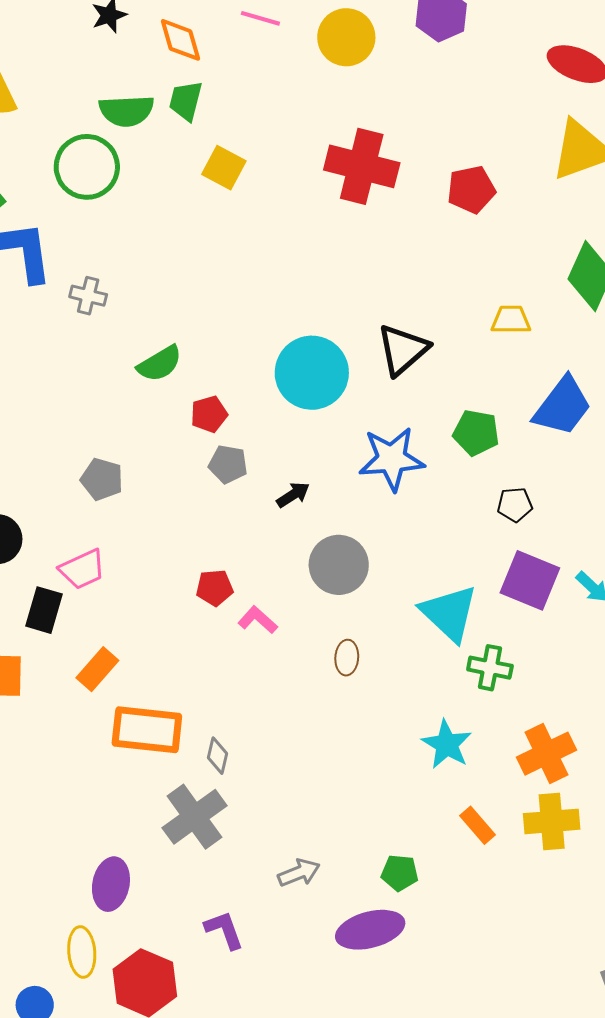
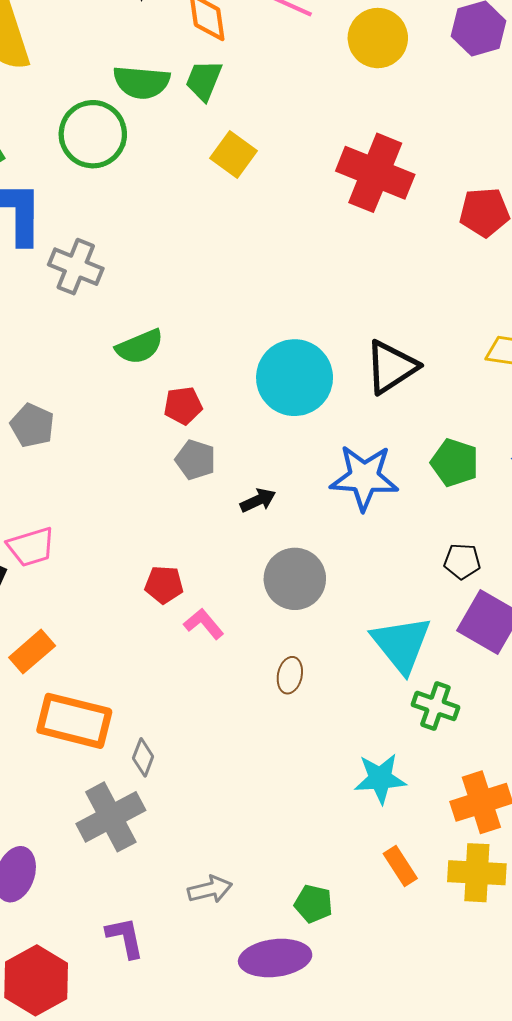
gray cross: (88, 296) -> (76, 267), size x1.4
gray pentagon: (102, 479) -> (32, 425), moved
black pentagon: (515, 505) -> (462, 561), moved
cyan star: (447, 744) -> (380, 779), turned 30

